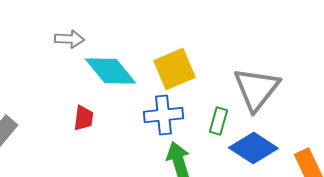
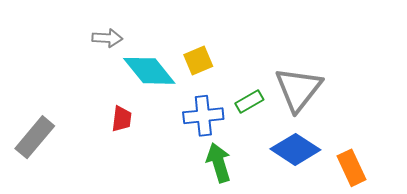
yellow square: (174, 69) -> (198, 61), moved, size x0.7
green rectangle: (218, 121) -> (249, 101), moved, turned 44

